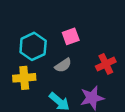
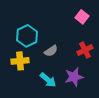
pink square: (71, 36) -> (82, 17), moved, turned -32

